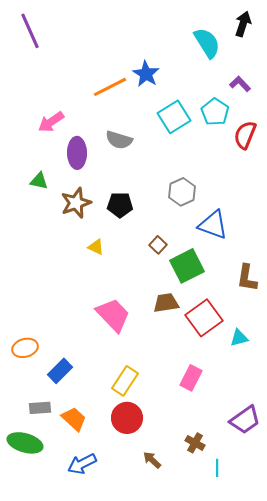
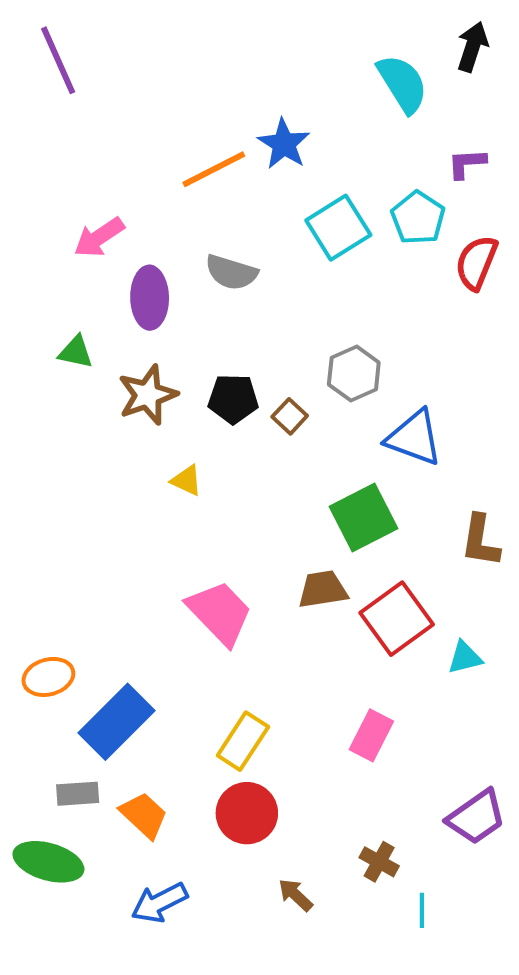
purple L-shape: (240, 84) -> (467, 163), turned -50
brown square: (158, 245) -> (290, 416), moved
blue rectangle: (60, 371) -> (117, 722), size x1.5

